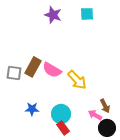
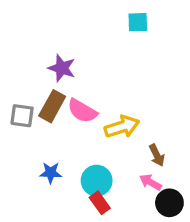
purple star: (53, 15) -> (62, 68), moved
yellow arrow: (77, 80) -> (122, 127), turned -65
brown arrow: (105, 106) -> (157, 155), moved

